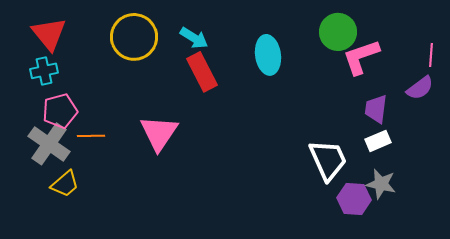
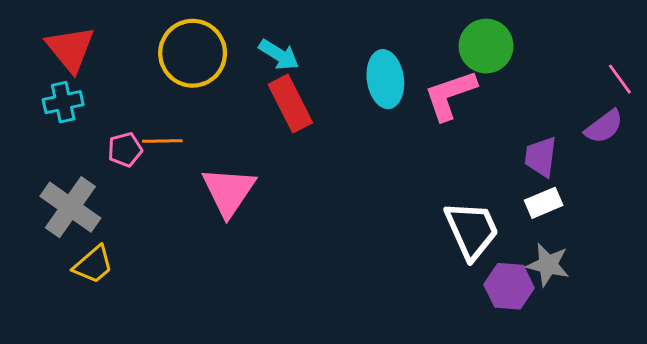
pink line: (431, 55) -> (620, 79), turned -40
pink L-shape: (361, 57) -> (450, 95), moved
pink pentagon: (60, 111) -> (125, 150), moved, size x0.7
orange line: (91, 136) -> (162, 141), moved

